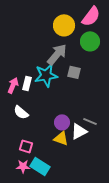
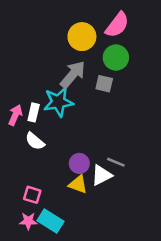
gray square: (74, 72) -> (104, 84), moved
white semicircle: (21, 112) -> (35, 141), moved

